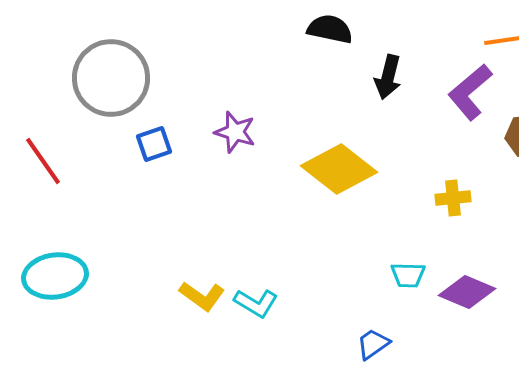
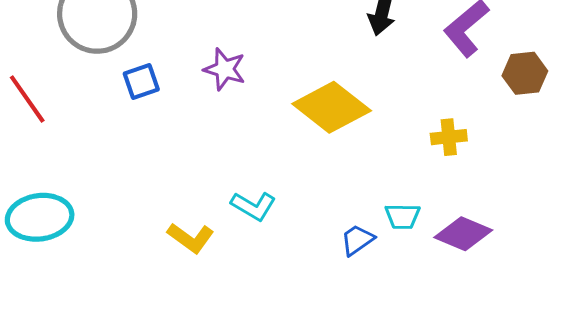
cyan L-shape: (256, 303) -> (253, 206), moved
blue trapezoid: (373, 344) -> (357, 240), moved

